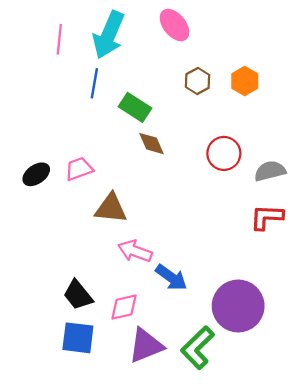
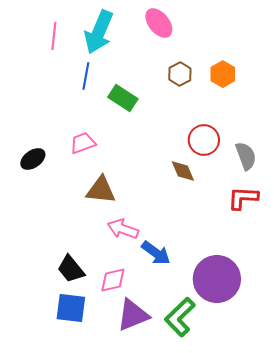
brown diamond: (151, 144) -> (183, 171), moved
pink trapezoid: (79, 169) -> (83, 143), moved
gray semicircle: (270, 171) -> (246, 156), turned 84

